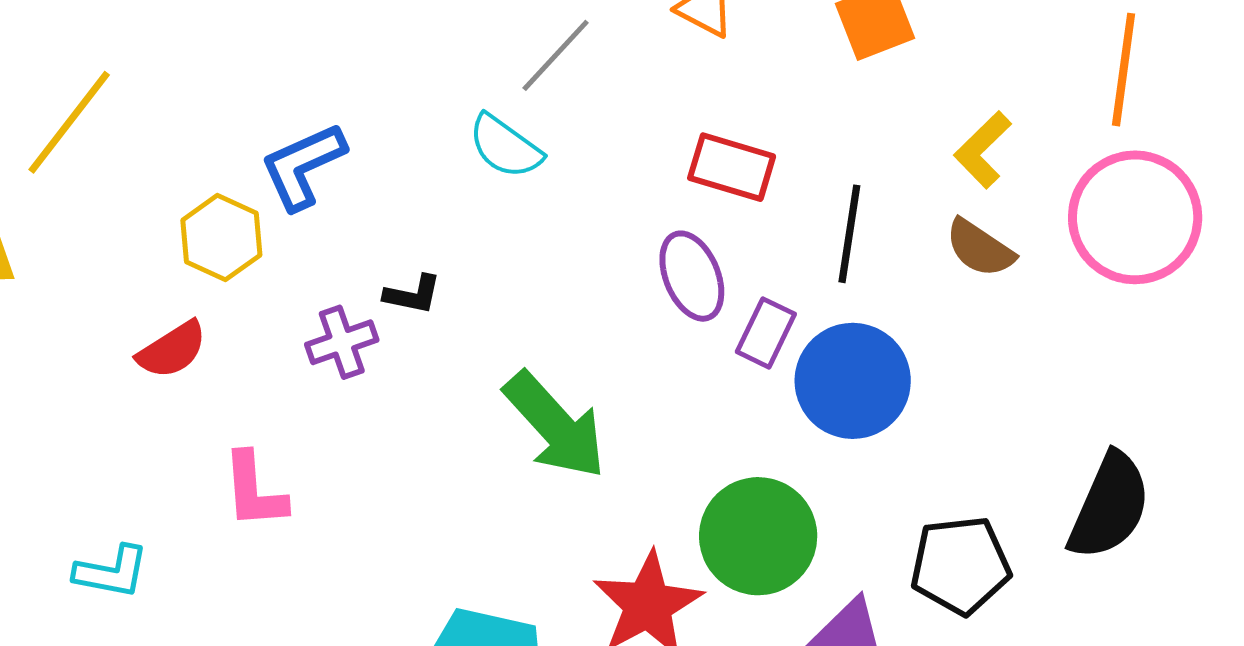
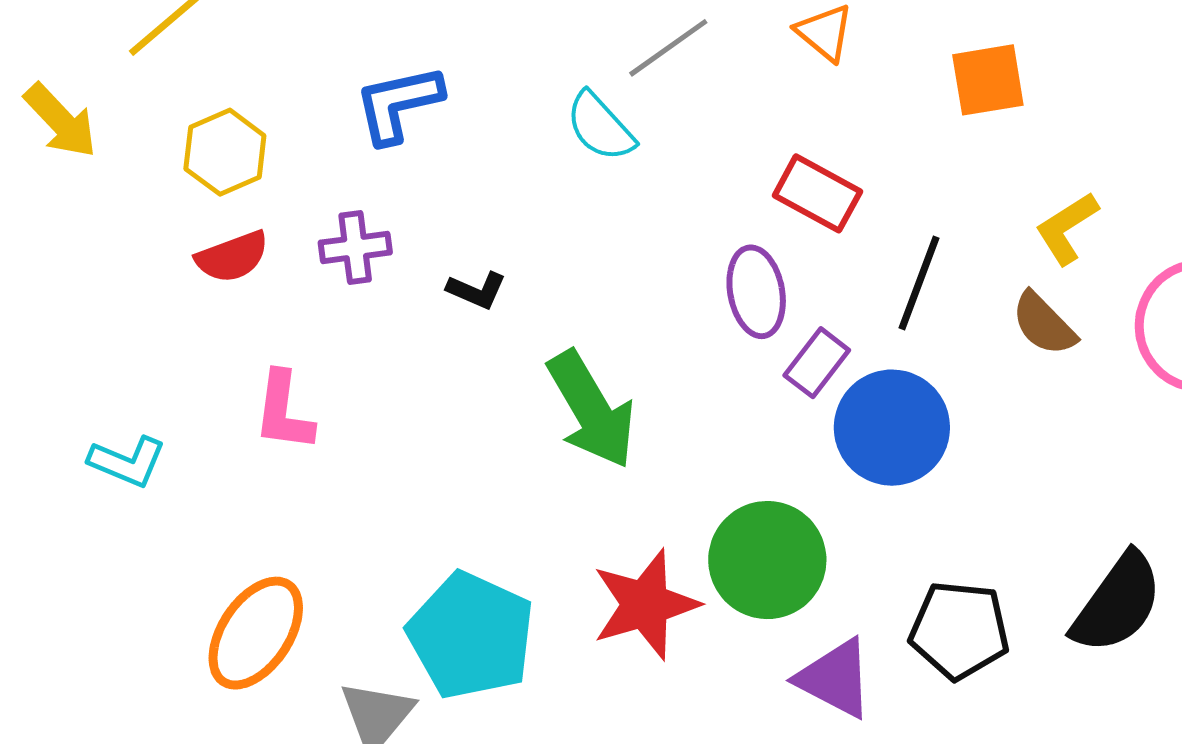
yellow hexagon: (221, 238) -> (225, 152), moved
black L-shape: (413, 295) -> (477, 290), moved
purple cross: (342, 342) -> (355, 248), moved

